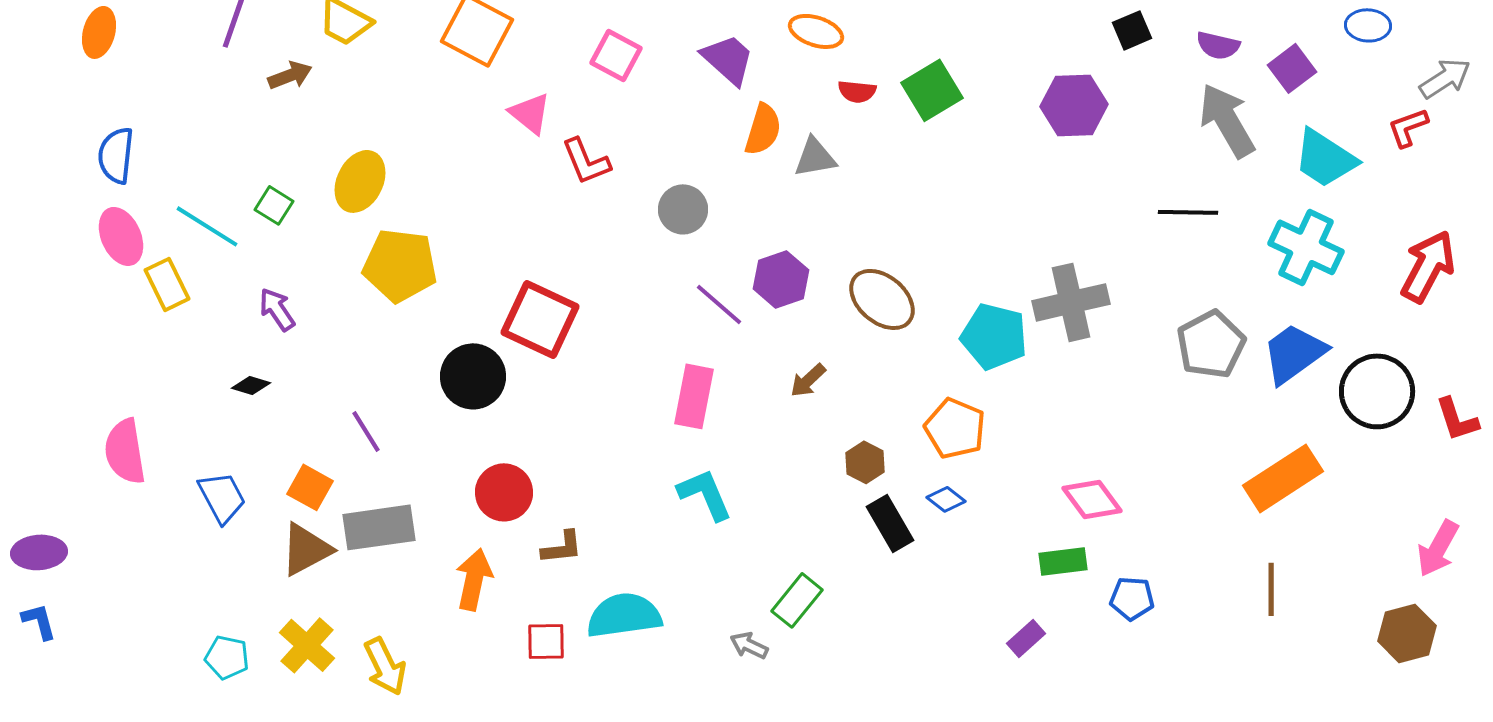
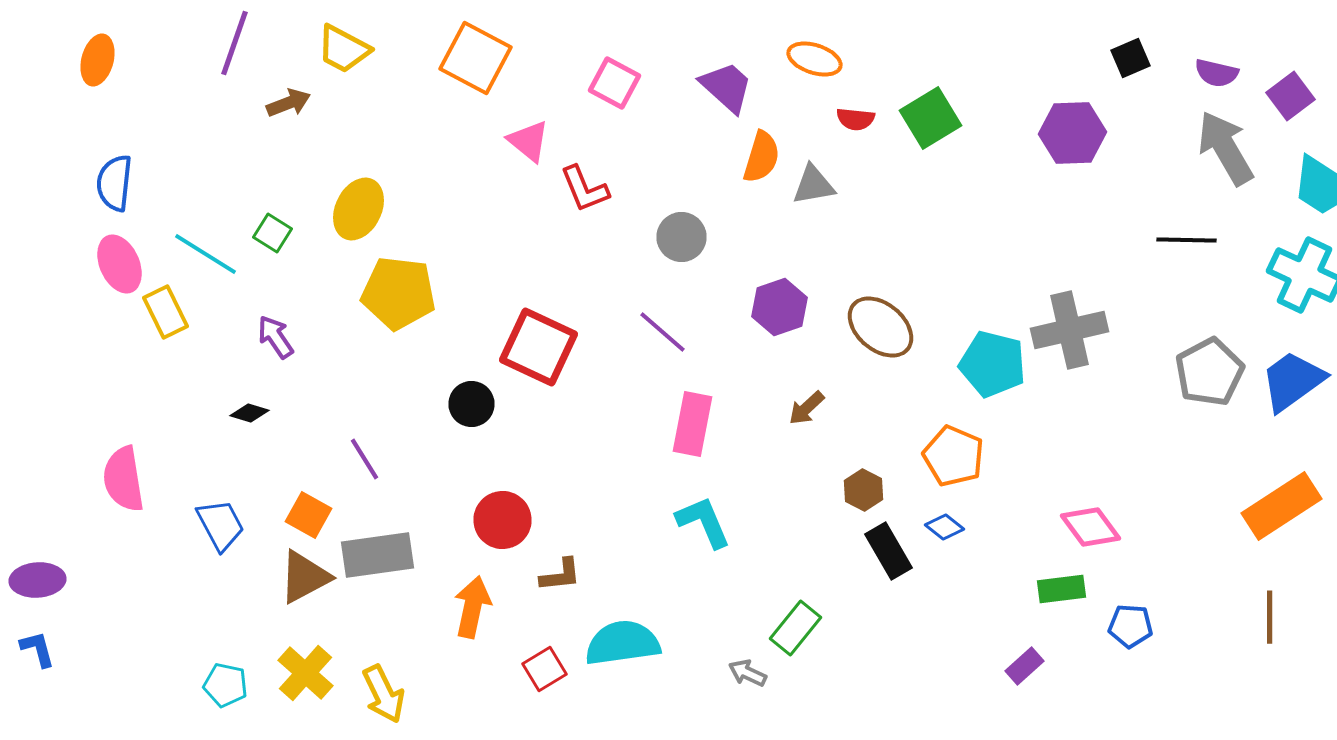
purple line: (719, 304) -> (662, 332), moved
black circle: (473, 376) -> (472, 404), size x0.7
red square: (546, 641) -> (544, 669), turned -30

